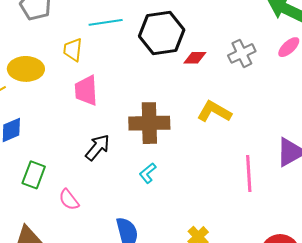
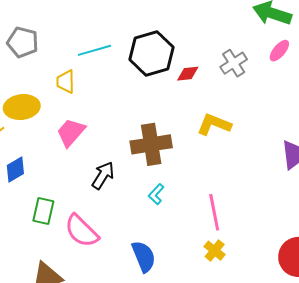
pink trapezoid: (86, 91) -> (71, 132), moved, turned 52
pink line: (249, 173) -> (214, 212), moved
pink semicircle: (69, 200) -> (82, 231), size x1.6

